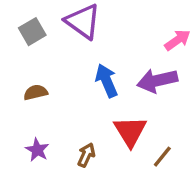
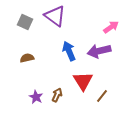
gray square: (32, 32) -> (25, 22), turned -35
purple star: (37, 150) -> (36, 97), moved

